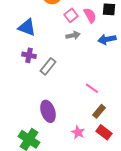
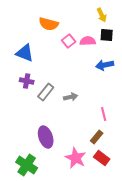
pink semicircle: (90, 15) -> (88, 41), turned -63
gray arrow: (73, 35) -> (71, 97), moved
pink line: (92, 88) -> (104, 114), moved, turned 40
pink star: (78, 132) -> (76, 158), size x1.5

